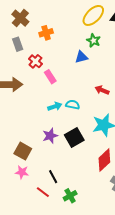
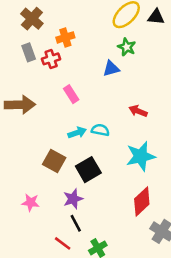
red cross: (35, 61) -> (51, 59), moved, turned 32
purple star: (50, 136) -> (73, 199), moved
black square: (74, 138) -> (88, 170), moved
brown square: (23, 151) -> (54, 161), moved
pink star: (22, 172) -> (31, 203), moved

